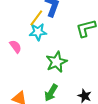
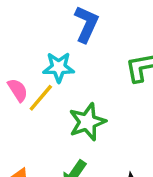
yellow line: (36, 18) -> (41, 98), moved

